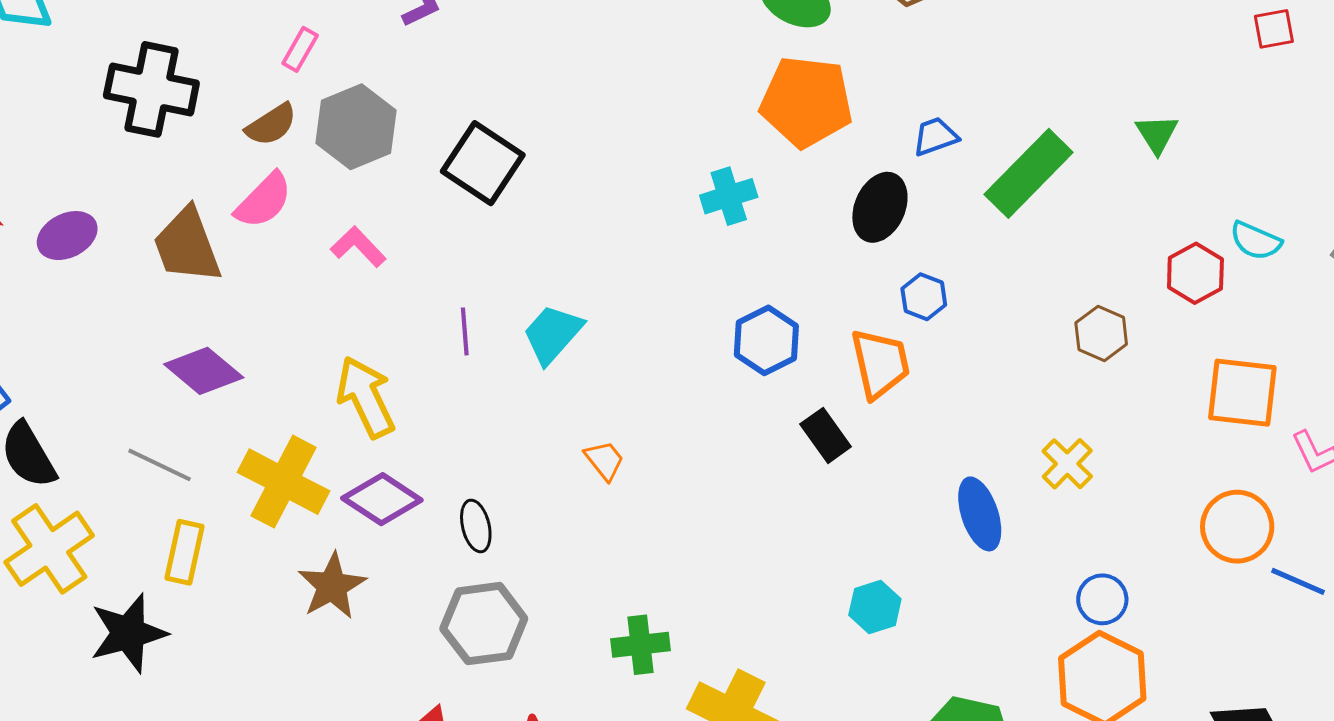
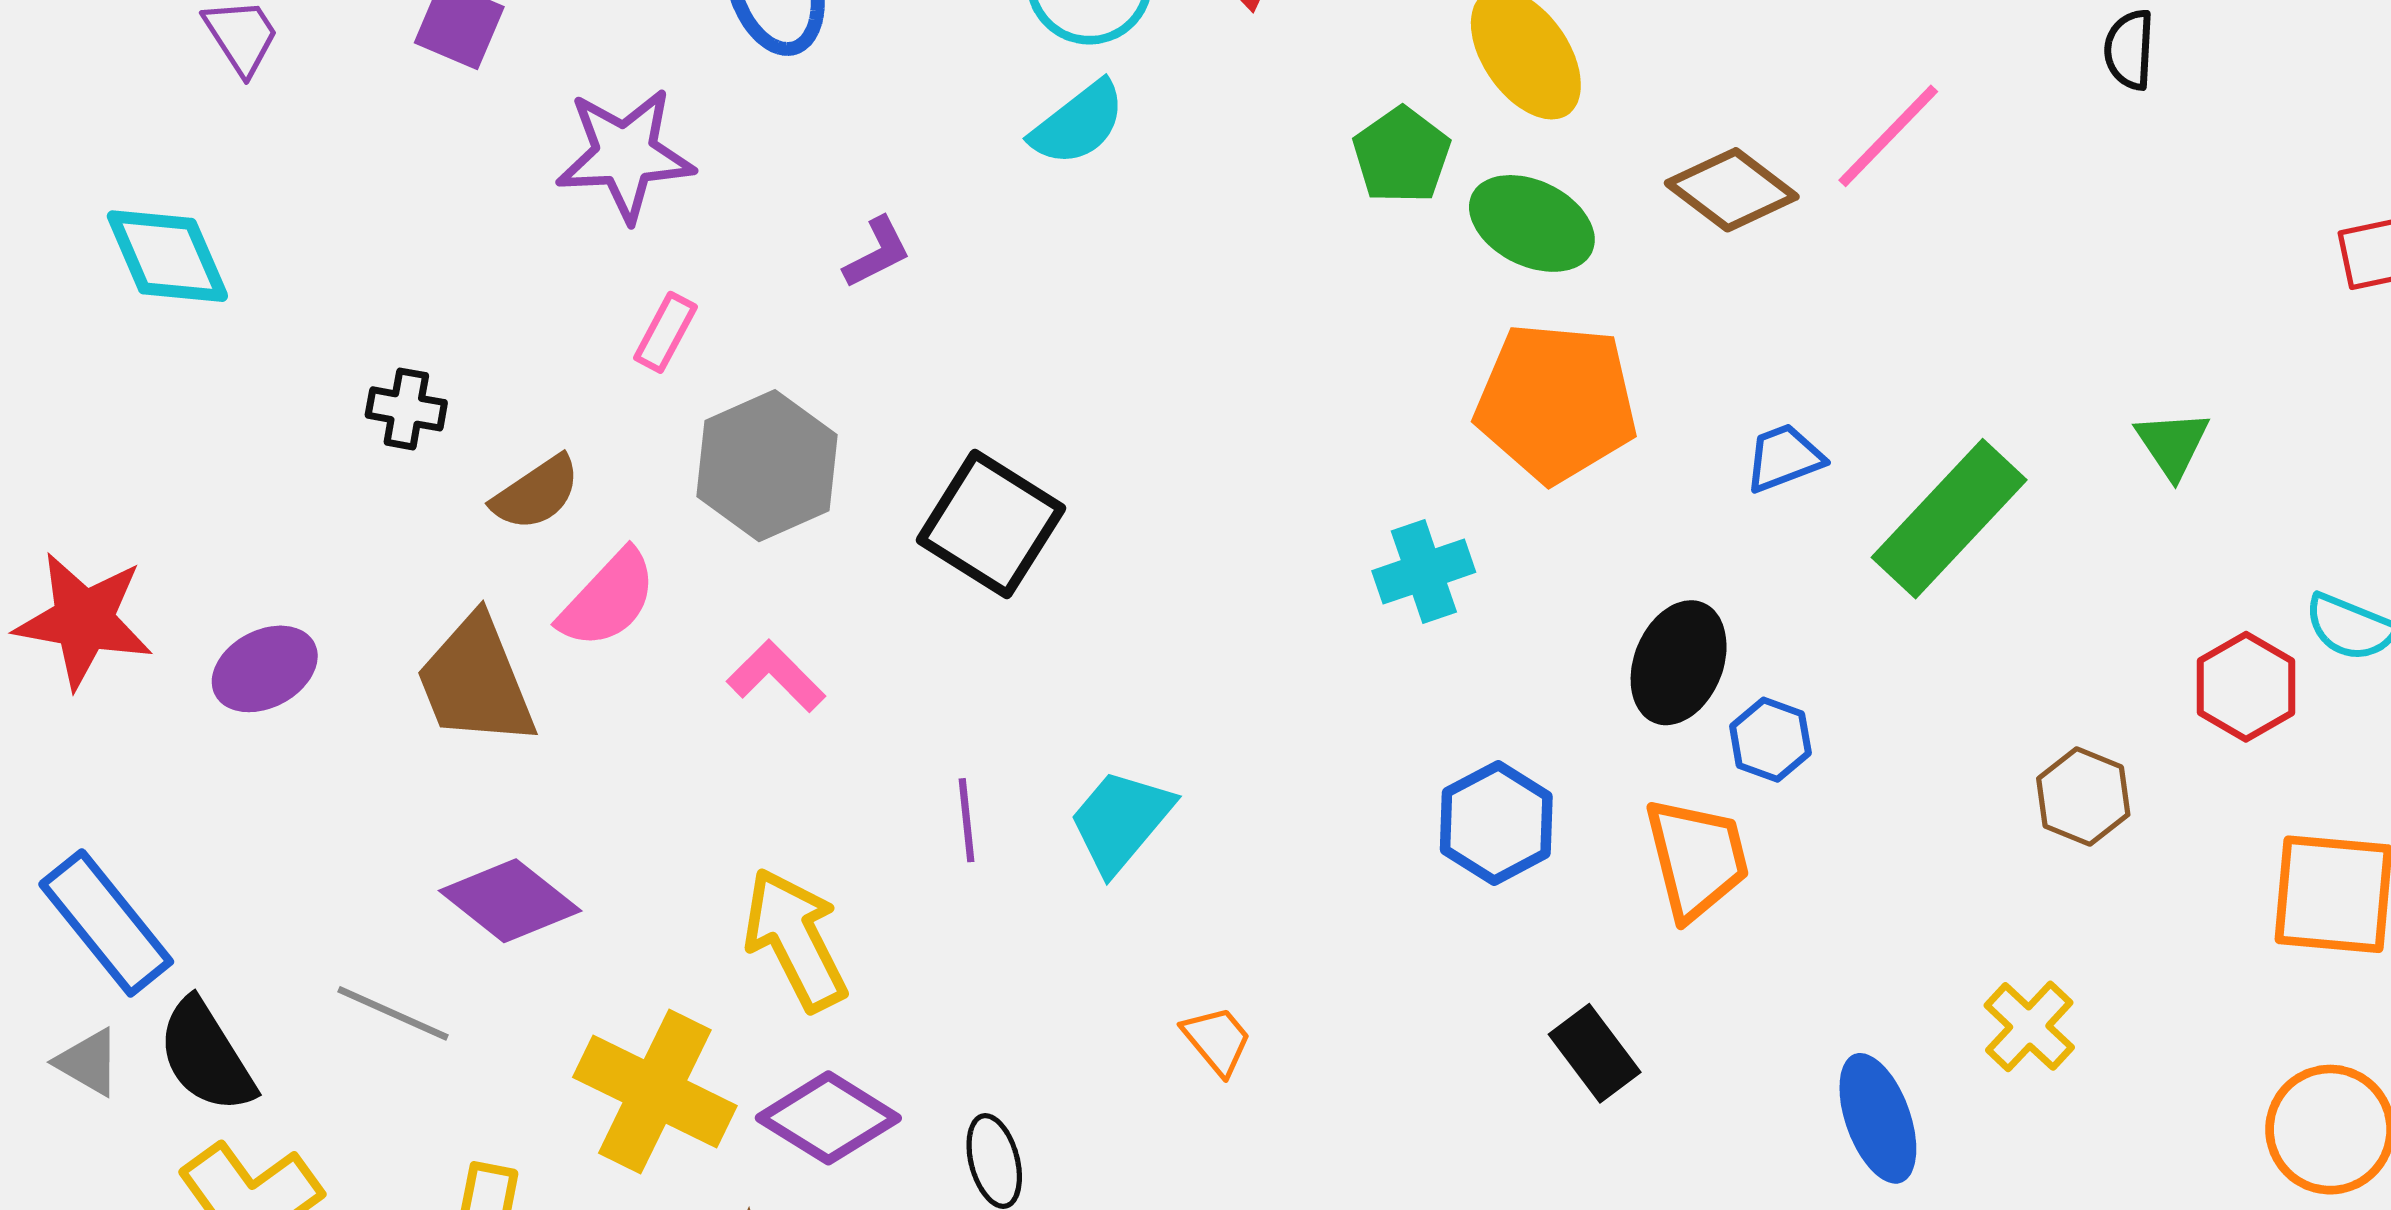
black cross: (151, 89) -> (406, 409), size x0.5
brown semicircle: (271, 125) -> (536, 493), moved
black ellipse: (880, 207) -> (1679, 663), moved
black rectangle: (826, 435) -> (1595, 1053), moved
gray line: (160, 465) -> (393, 1013), moved

